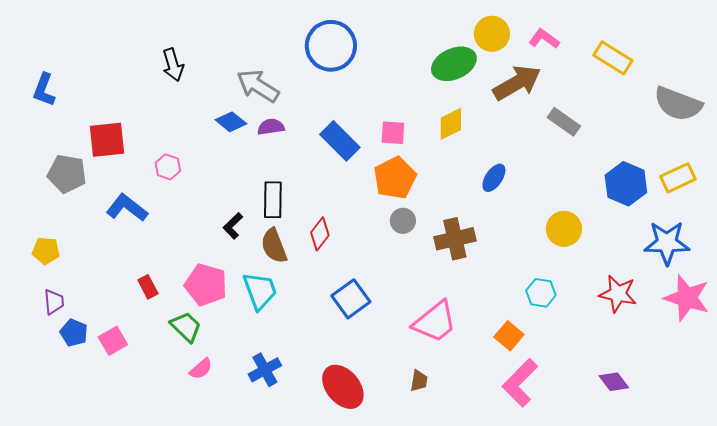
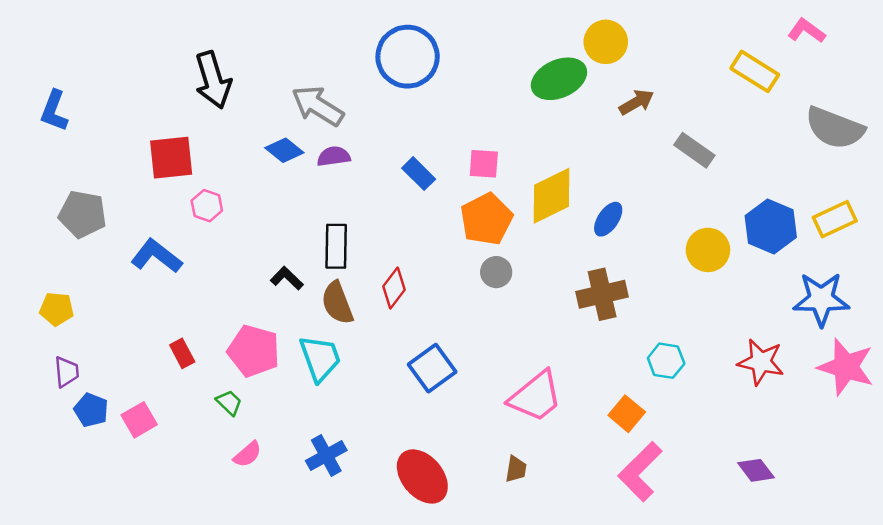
pink L-shape: (544, 39) -> (806, 31), moved
black arrow: (173, 65) -> (213, 80), size x1.4
brown arrow: (517, 83) -> (637, 102), size x0.6
yellow diamond: (451, 124) -> (552, 196), moved, size x1.4
red square: (107, 140) -> (171, 158), moved
blue rectangle: (340, 141) -> (419, 174), size x0.7
black L-shape: (233, 226) -> (287, 278), turned 88
yellow circle: (564, 229) -> (708, 250), moved
brown cross: (455, 239) -> (602, 294), moved
green trapezoid: (186, 327) -> (229, 403), size x0.7

